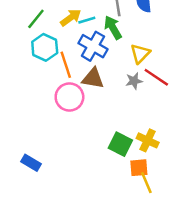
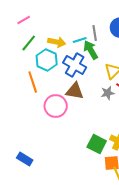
yellow arrow: (71, 18) -> (57, 42), turned 48
cyan line: (87, 20) -> (80, 40), moved
cyan hexagon: (45, 47) -> (47, 60), moved
orange line: (66, 65) -> (33, 82), moved

